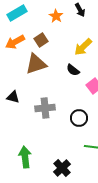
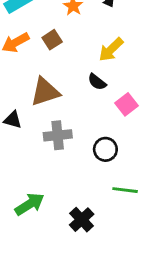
brown triangle: (36, 64) -> (45, 92), moved
green arrow: (25, 157) -> (30, 204), turned 65

